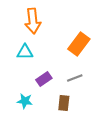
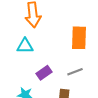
orange rectangle: (79, 44) -> (79, 38), turned -35

